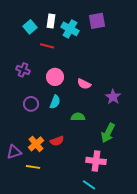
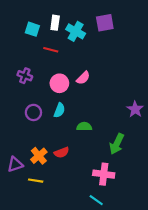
cyan square: (30, 27) -> (32, 29), turned -32
pink semicircle: (84, 84) -> (83, 78), moved, turned -72
purple star: (113, 97) -> (135, 109), moved

